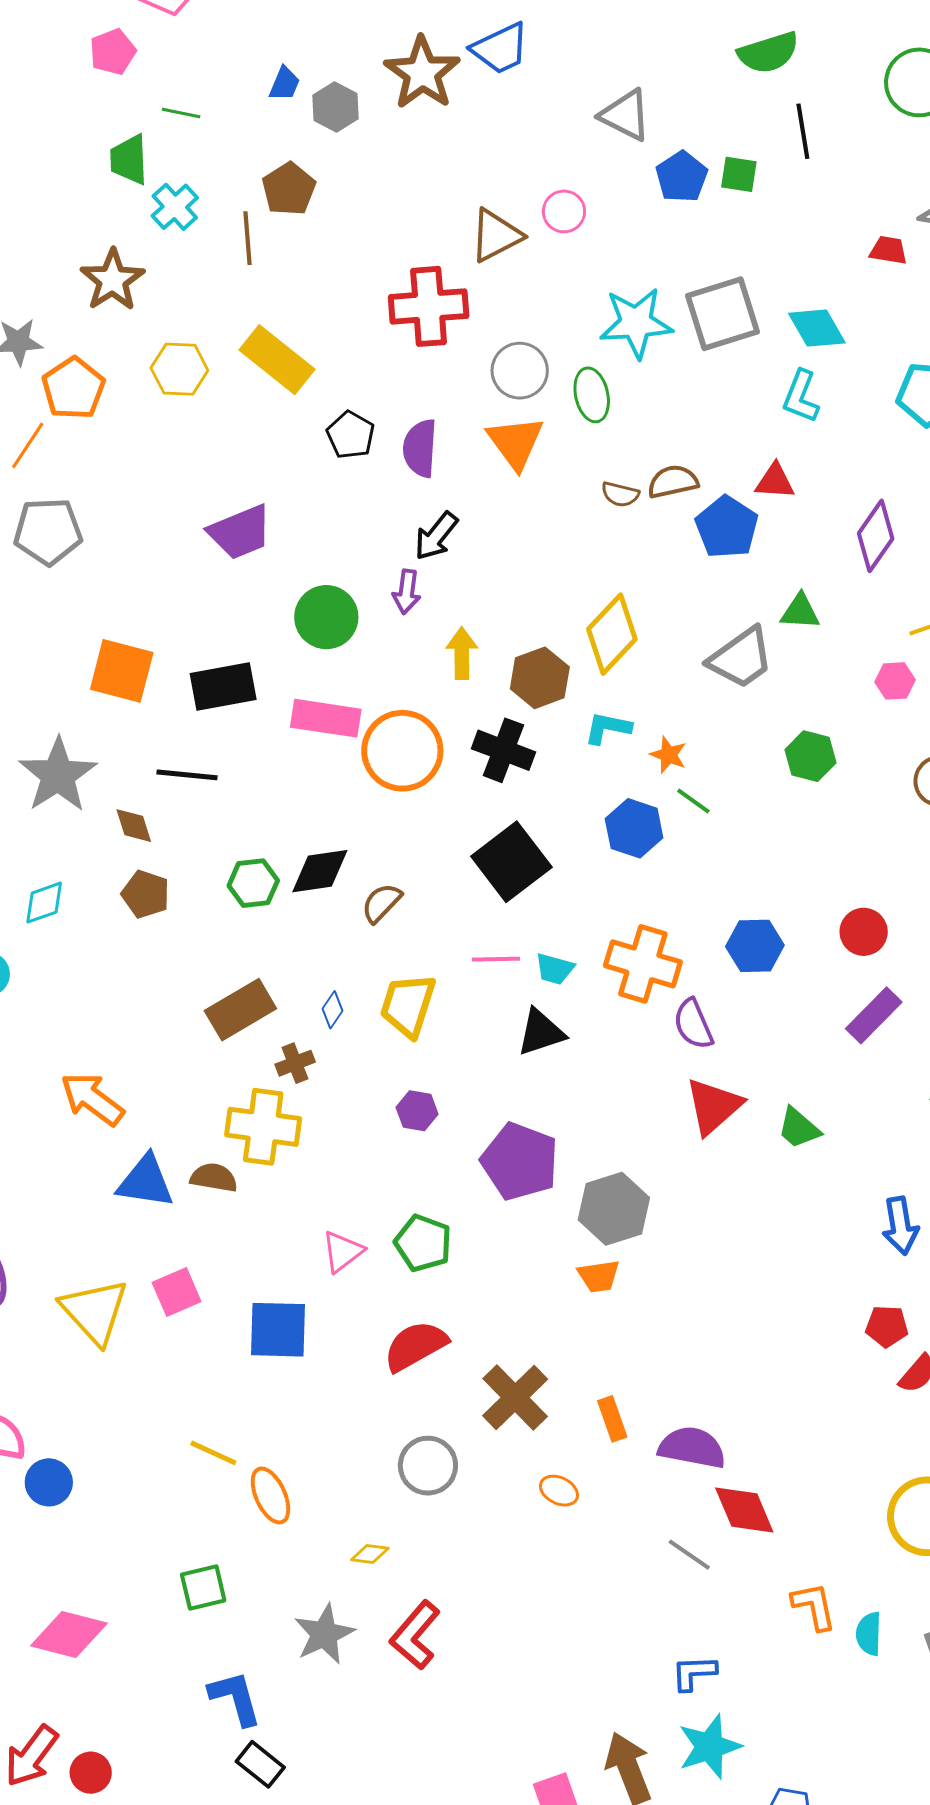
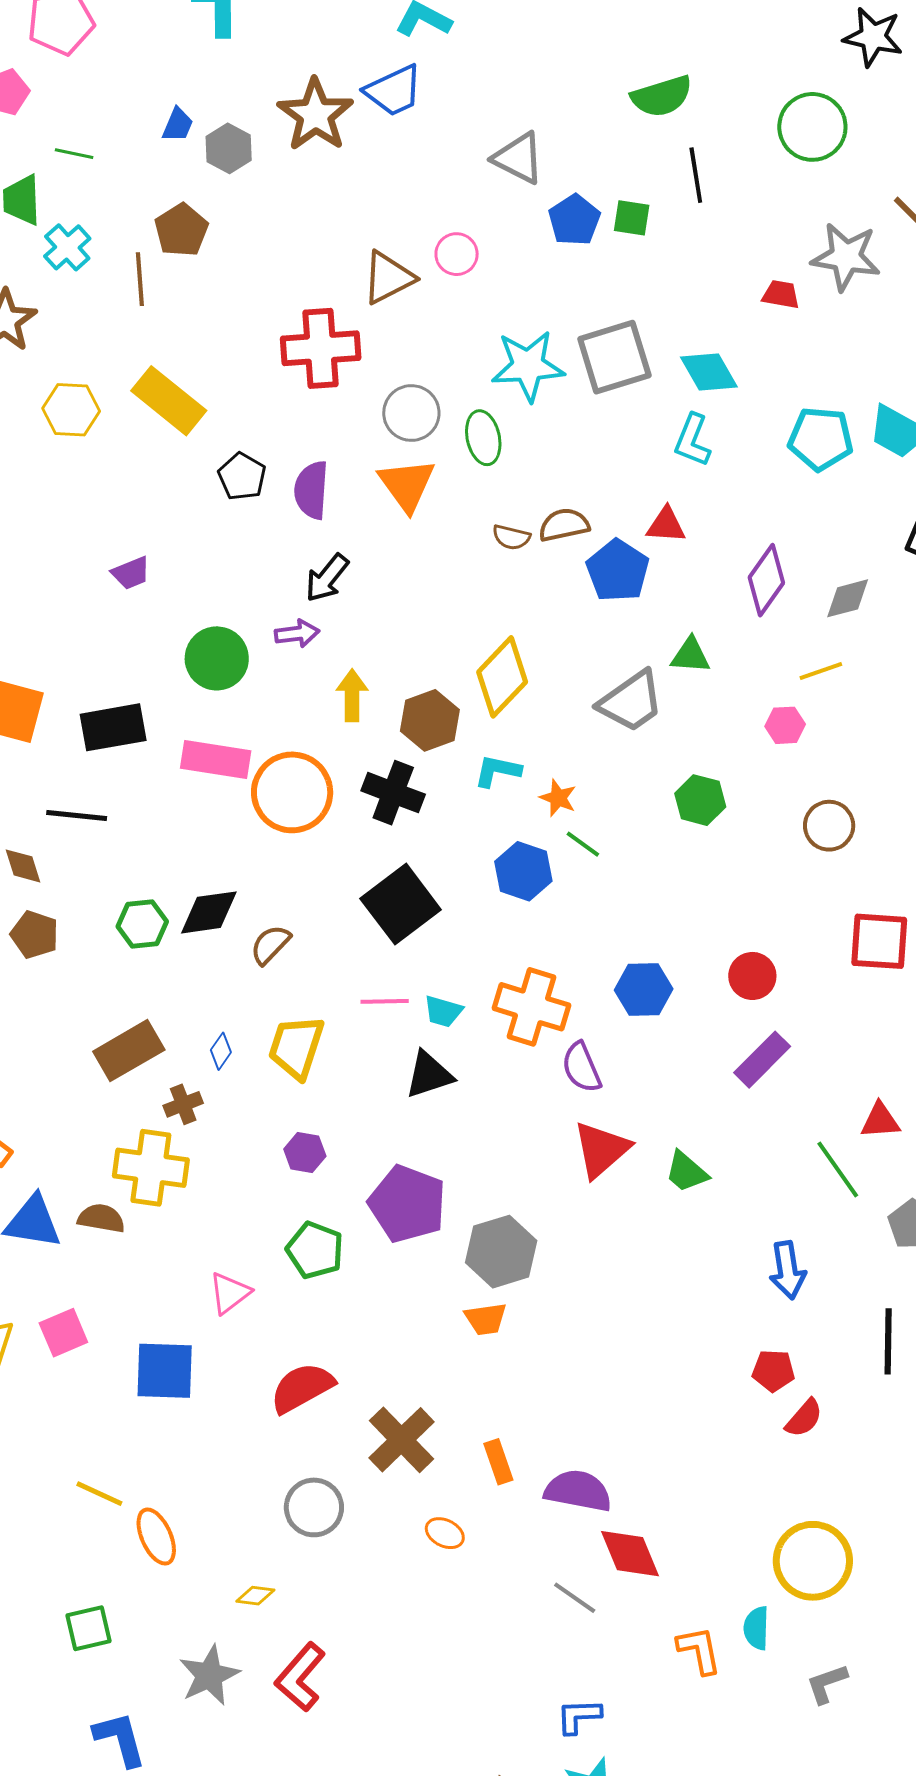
purple trapezoid: (240, 532) -> (131, 573), size x0.6
purple arrow: (407, 592) -> (297, 634), turned -105
green pentagon: (423, 1243) -> (315, 1250), moved
cyan semicircle: (869, 1634) -> (756, 1628), moved

